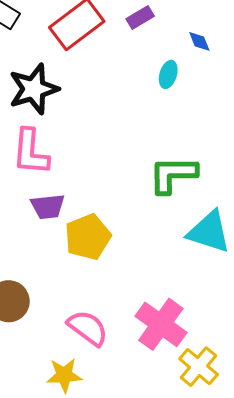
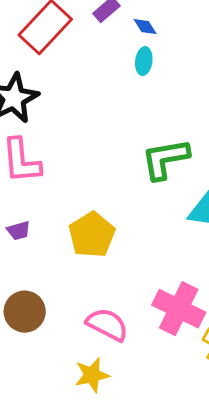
blue diamond: (199, 41) -> (145, 27), moved
purple trapezoid: (48, 207) -> (19, 231), moved, size x0.7

